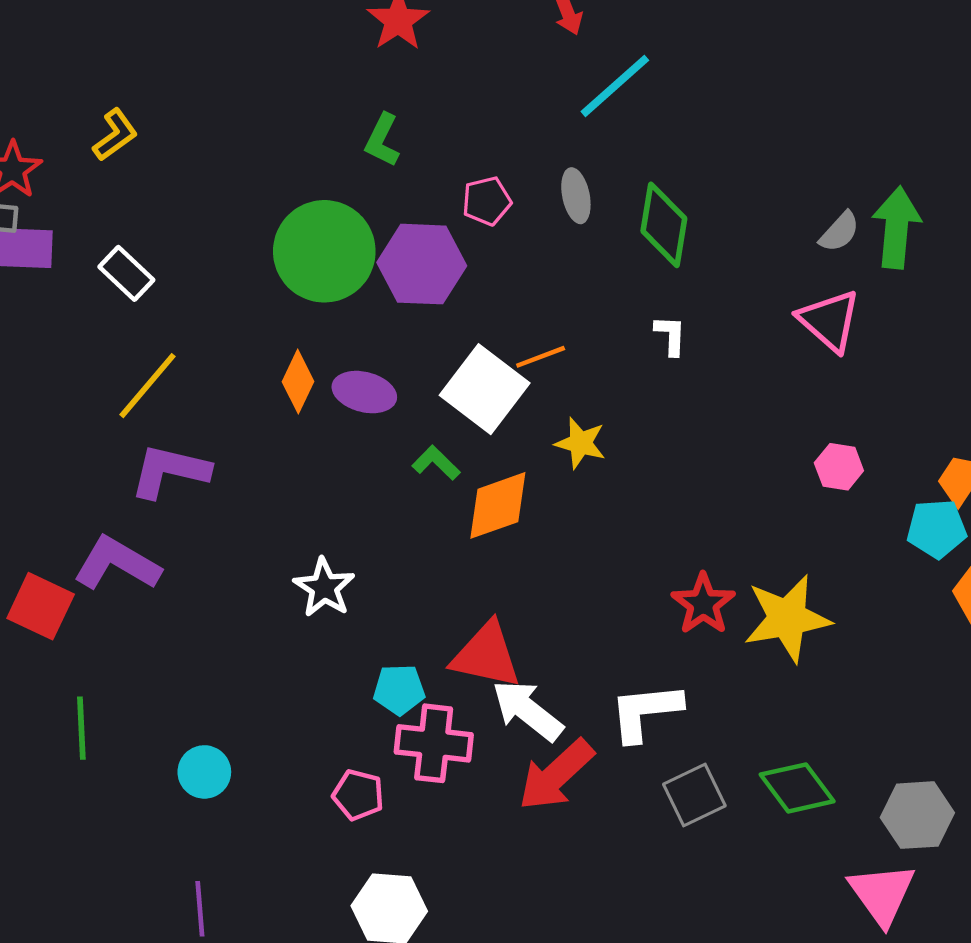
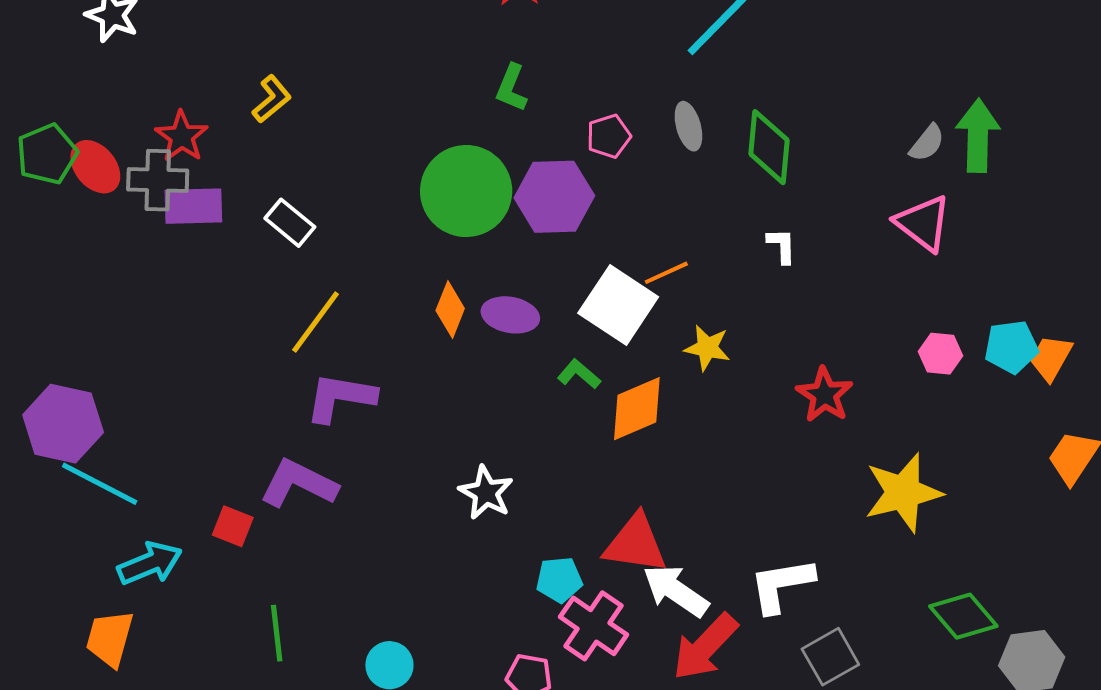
cyan pentagon: (937, 529) -> (1011, 347), moved
red star: (703, 604) -> (825, 395), moved
red square: (41, 606) -> (233, 526), size x0.7
pink cross: (434, 743) -> (594, 626), turned 32
green diamond: (797, 788) -> (963, 616), moved

